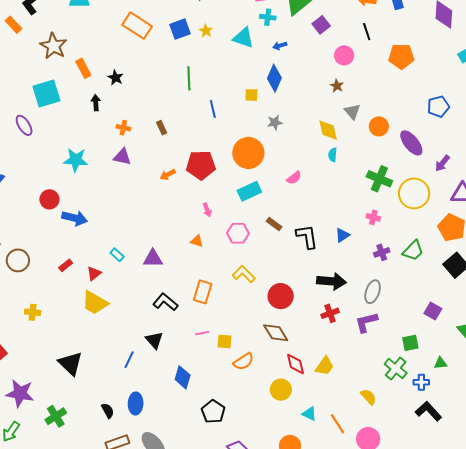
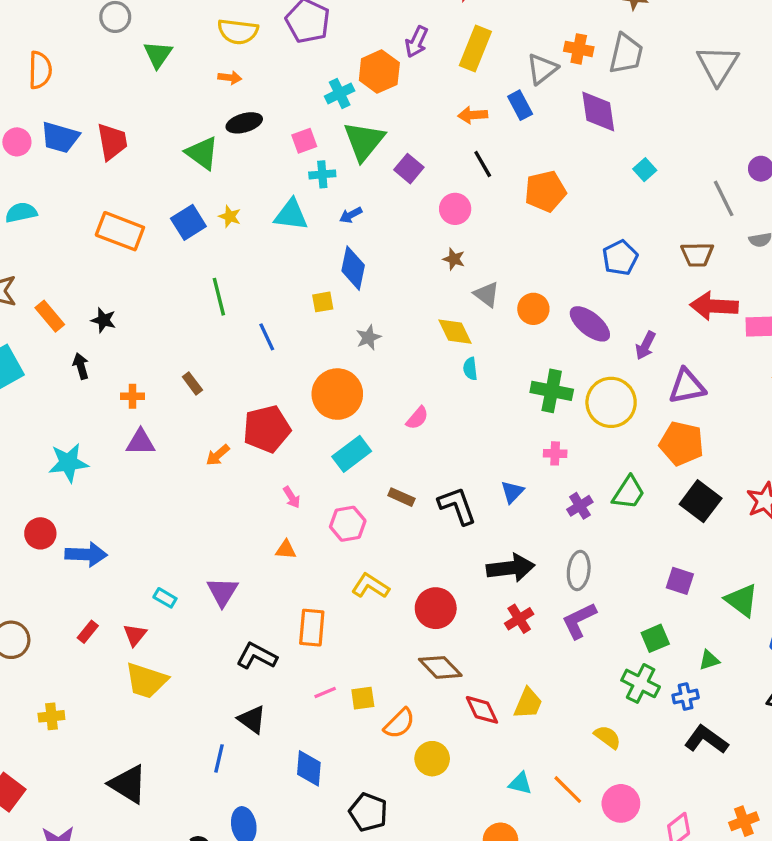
purple triangle: (153, 259) -> (222, 592), turned -45
yellow circle: (281, 390) -> (432, 759), moved

